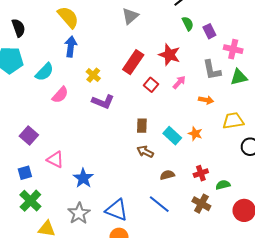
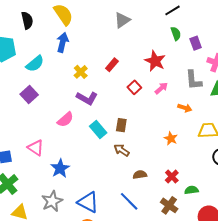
black semicircle: (18, 28) -> (27, 20), moved
red rectangle: (133, 62) -> (112, 65), moved, size x0.6
pink semicircle: (60, 95) -> (65, 120), moved
purple square: (29, 135) -> (29, 95), moved
cyan rectangle: (172, 136) -> (98, 129), moved
red cross: (201, 173) -> (172, 177), turned -32

